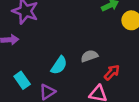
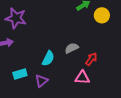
cyan rectangle: (22, 80) -> (20, 74), turned -64

